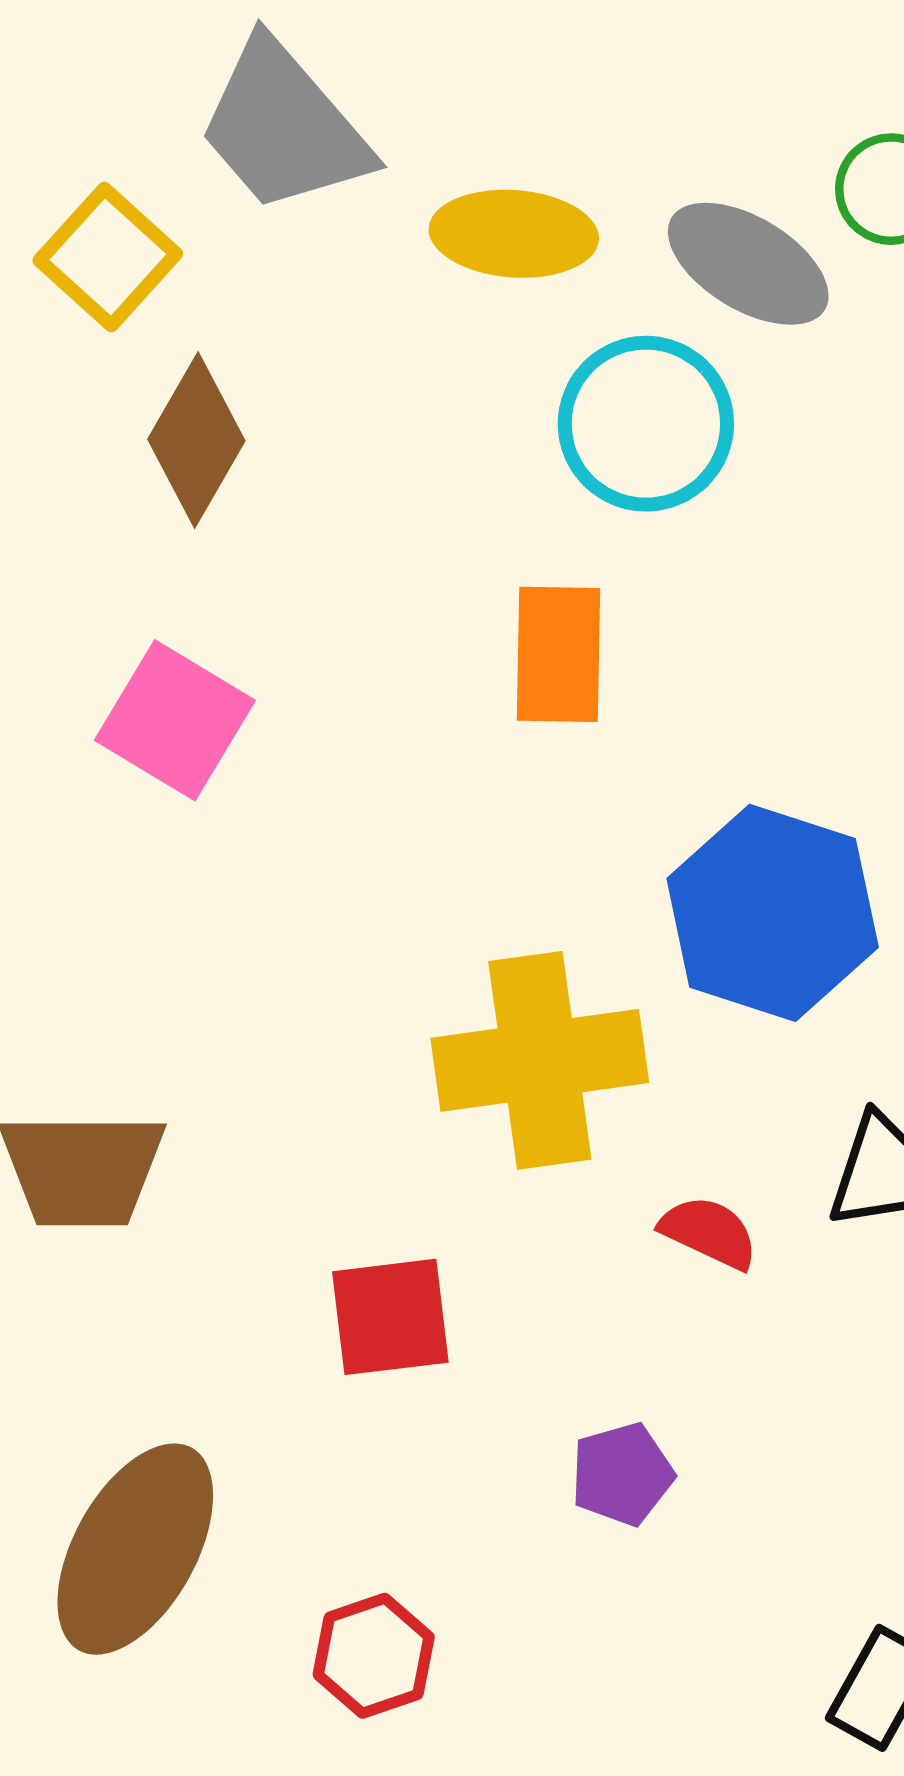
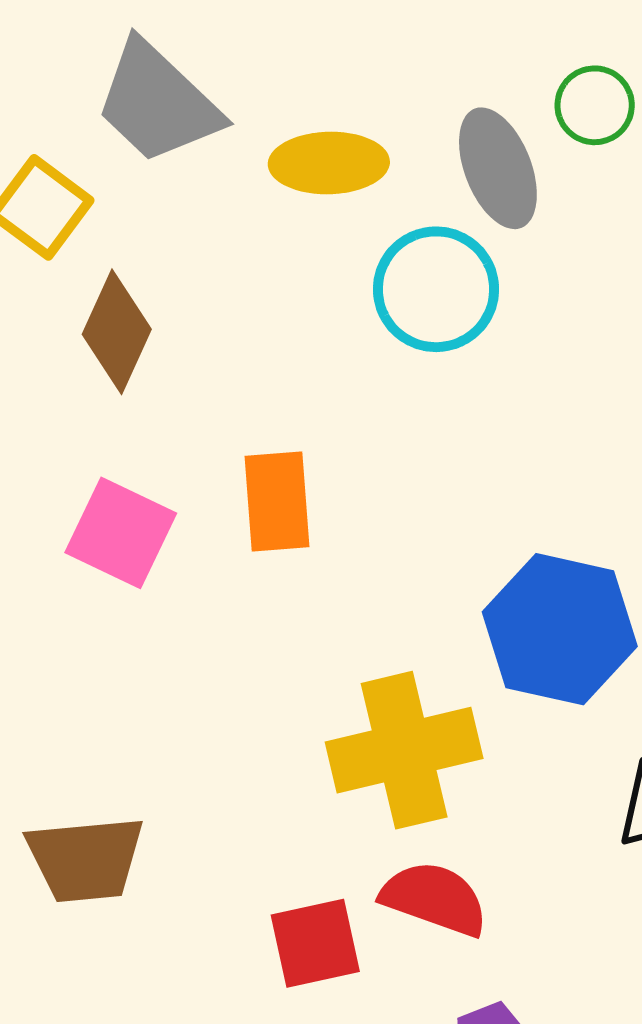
gray ellipse: (748, 264) -> (498, 168), turned 43
orange rectangle: (558, 654) -> (277, 501), moved
red semicircle: (709, 1232) -> (434, 899), moved, size x1.5

